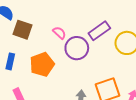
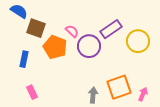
orange pentagon: (42, 64) -> (55, 47), moved, turned -30

